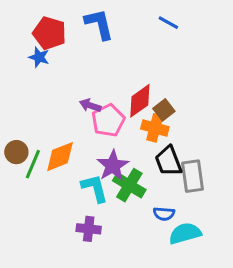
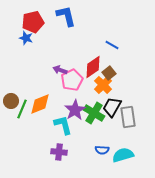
blue line: (168, 23) -> (112, 45), moved
red pentagon: (50, 33) -> (33, 22), turned -30
orange cross: (155, 128) -> (103, 85), turned 30
black trapezoid: (168, 161) -> (112, 107), turned 50
green cross: (129, 185) -> (94, 113), moved
blue semicircle: (164, 214) -> (102, 150), moved

